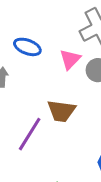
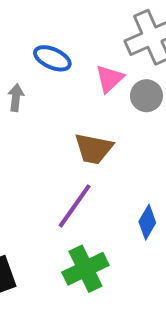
purple line: (30, 134) -> (75, 206), moved

